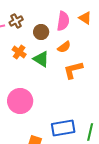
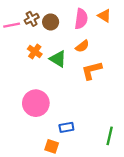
brown circle: (41, 32) -> (51, 22), moved
blue rectangle: (63, 128) -> (66, 127), moved, size x0.6

